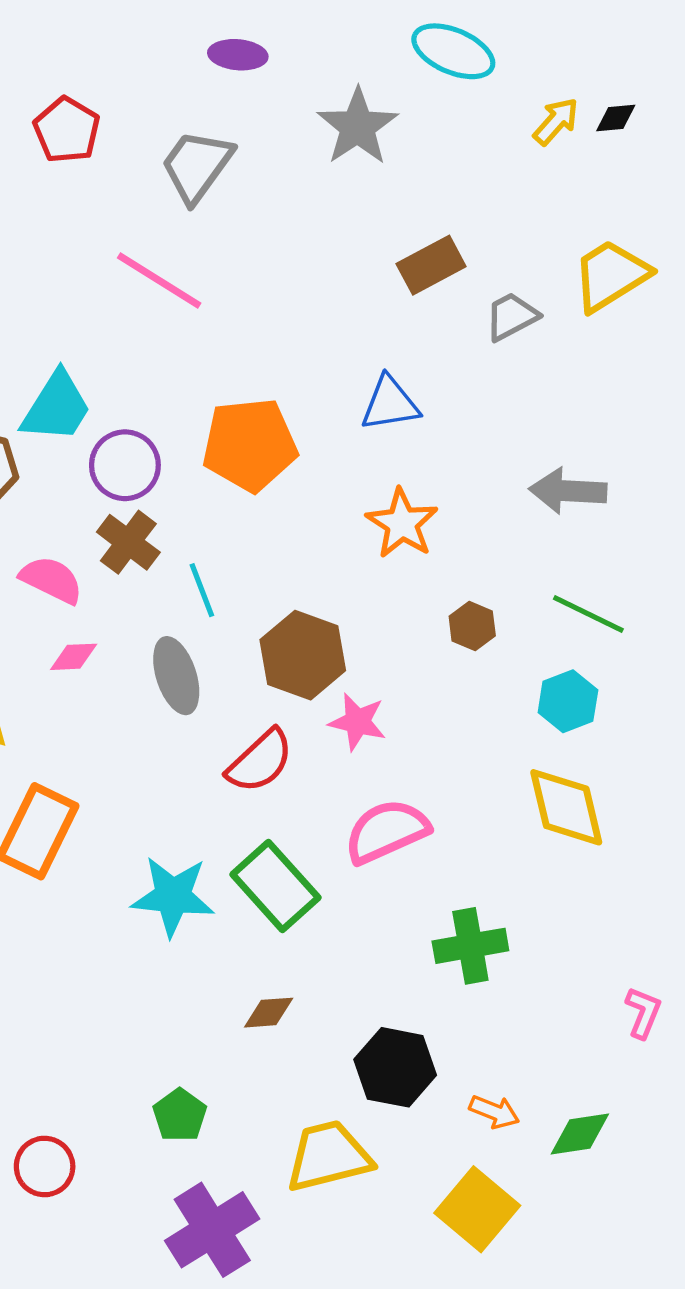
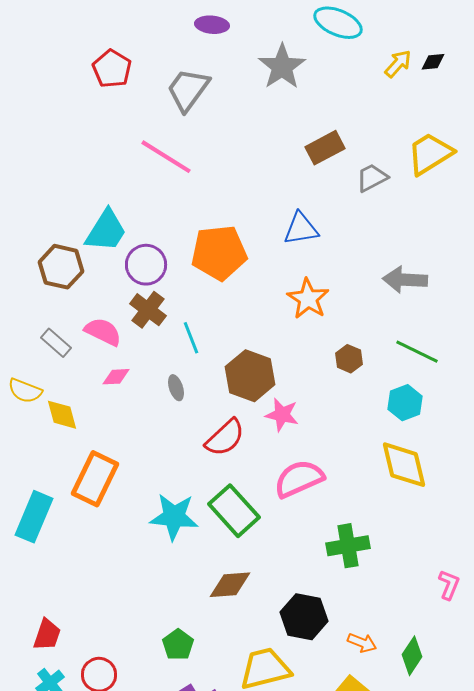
gray ellipse: (176, 676) -> (176, 388), size x0.6
brown diamond: (269, 1013) -> (230, 585), size x1.4
green diamond: (580, 1134) -> (412, 656), turned -48

